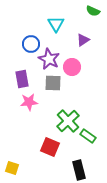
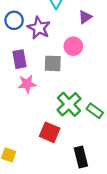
blue circle: (31, 44) -> (14, 20), moved
purple star: (49, 59) -> (39, 28), moved
green rectangle: (88, 136) -> (95, 111), moved

